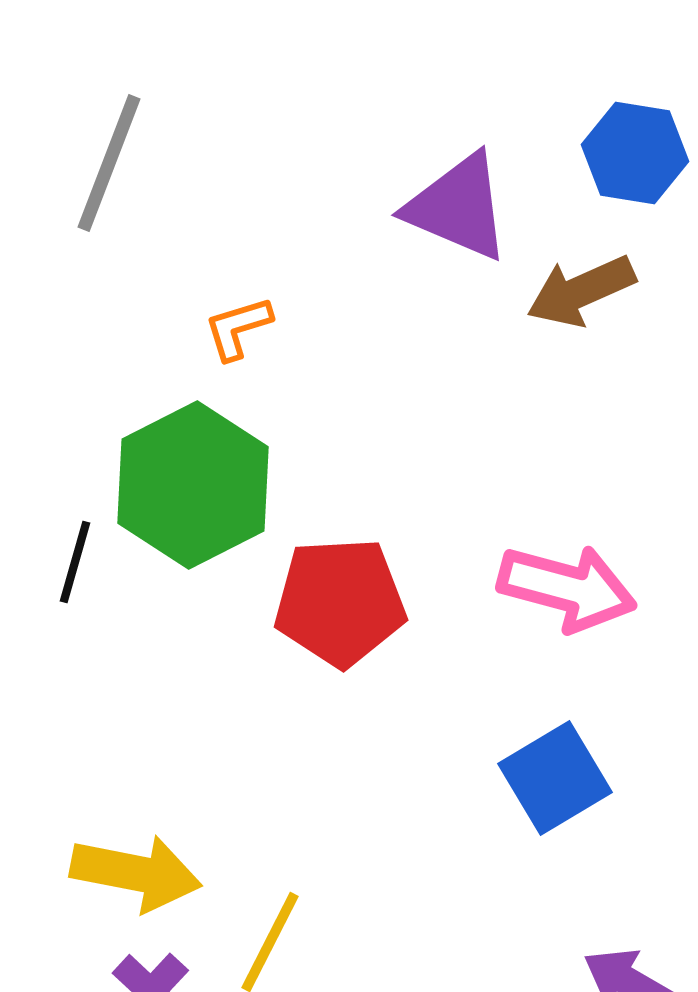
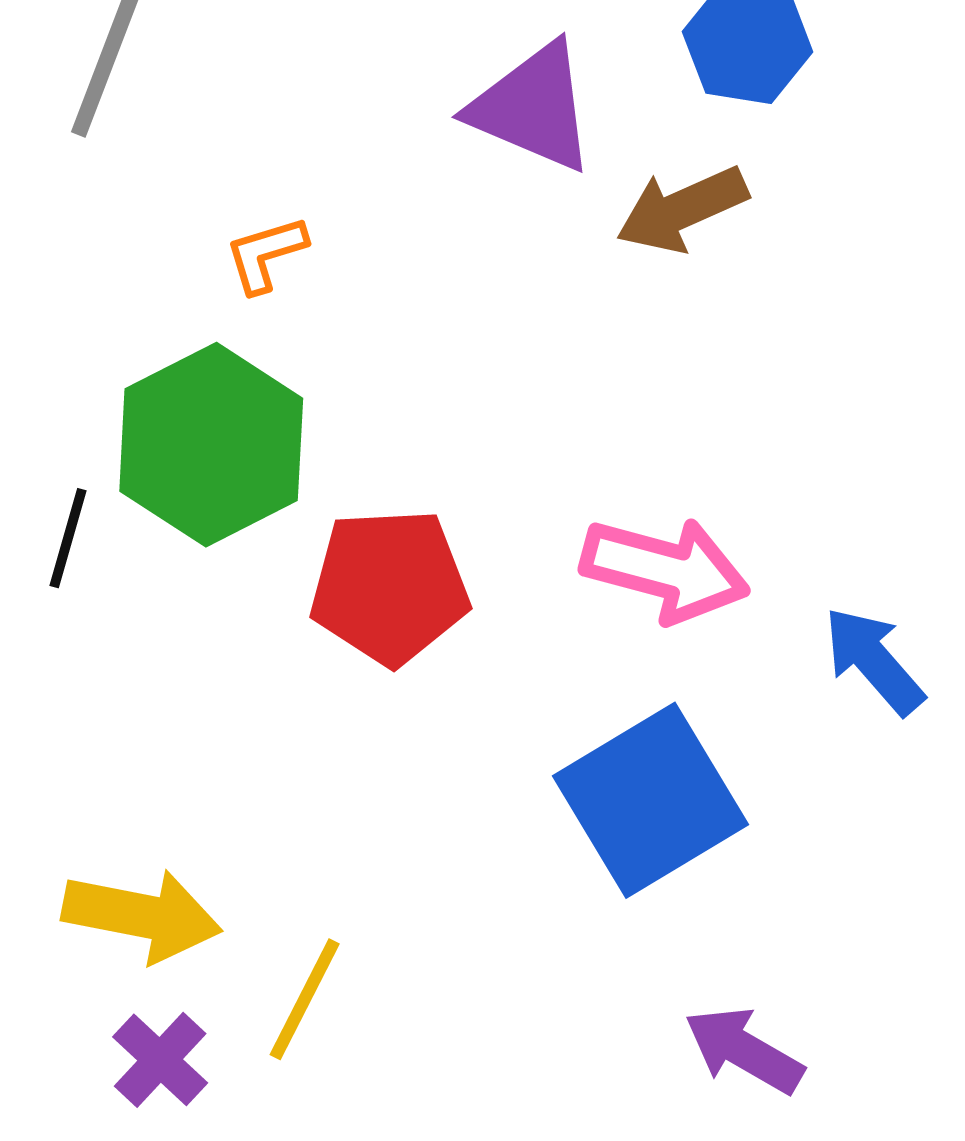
blue square: (555, 778) -> (650, 800), size x1.4

